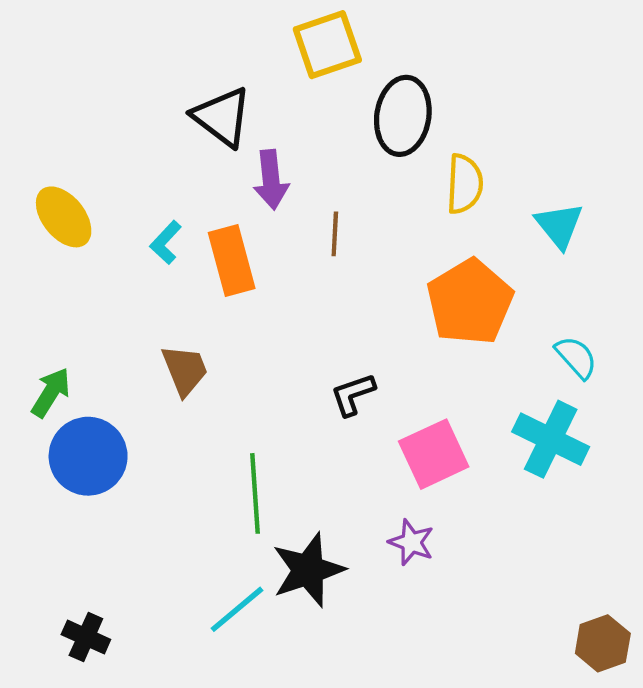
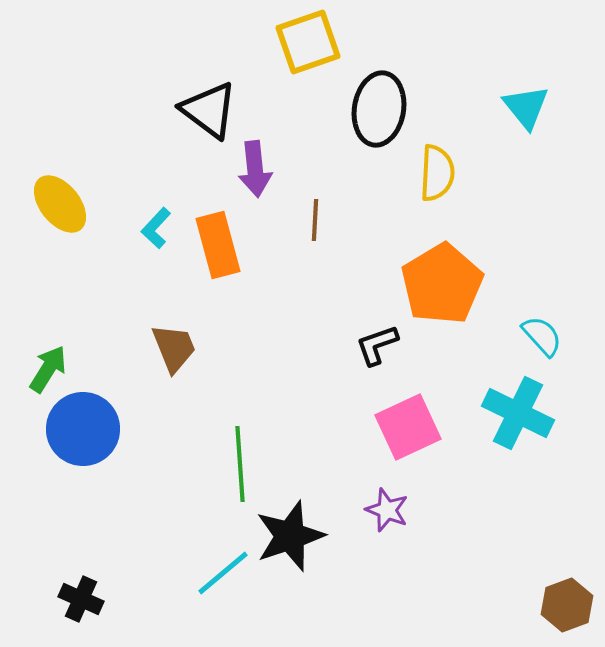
cyan triangle: (559, 225) -> (526, 107), moved
black L-shape: (353, 395) -> (377, 345), moved

